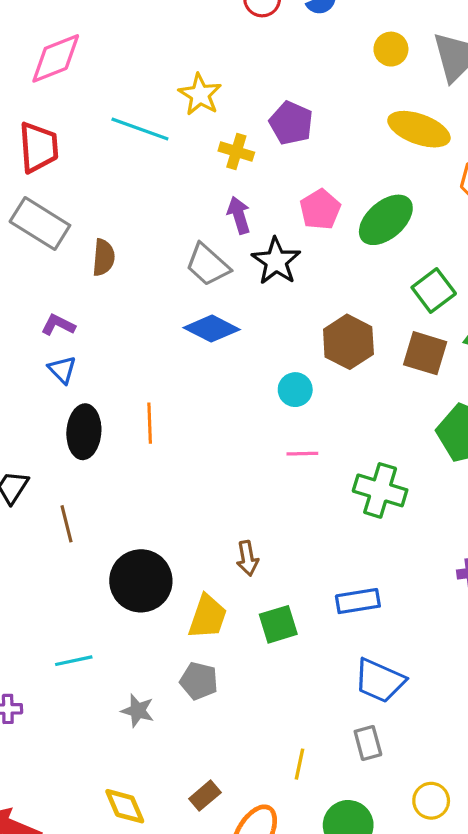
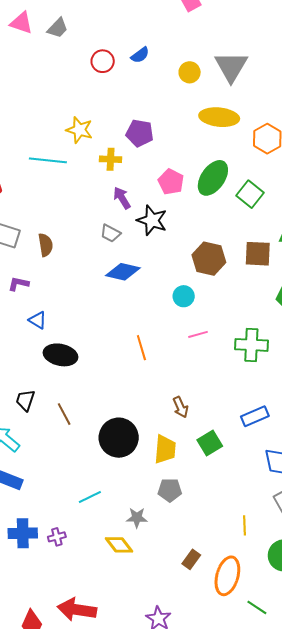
gray trapezoid: (208, 265) -> (110, 233), size x0.7
green square: (434, 291) -> (250, 194), moved
purple L-shape: (58, 325) -> (18, 284), moved
orange line: (150, 423) -> (141, 348), moved
black ellipse: (84, 432) -> (60, 355), turned -68
yellow diamond: (125, 806) -> (119, 545), moved

